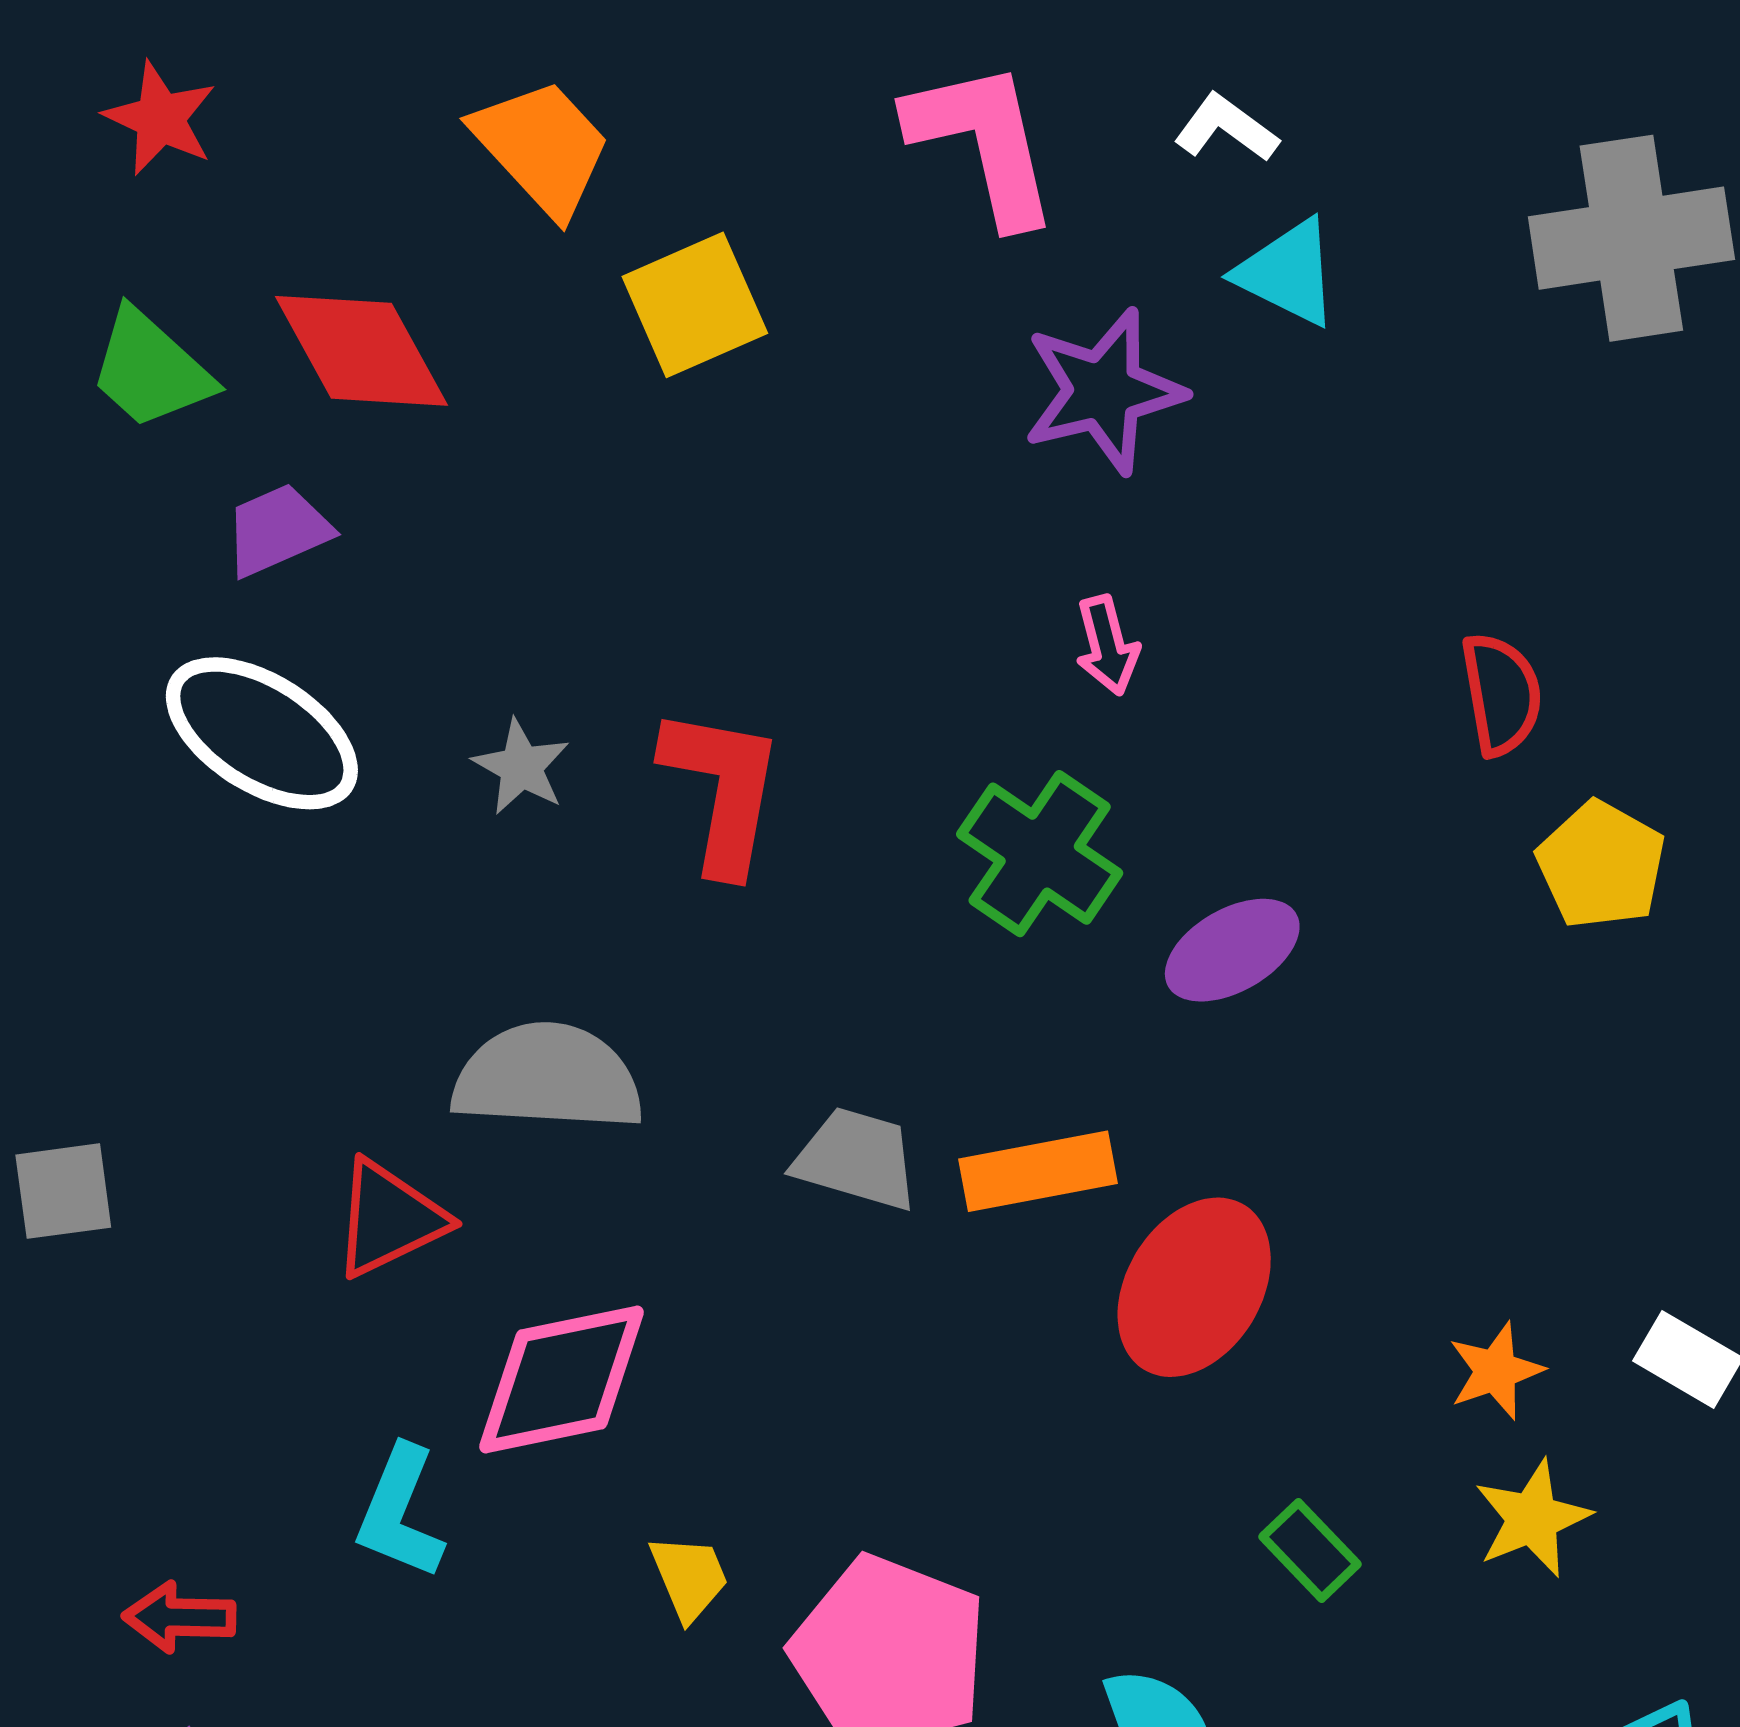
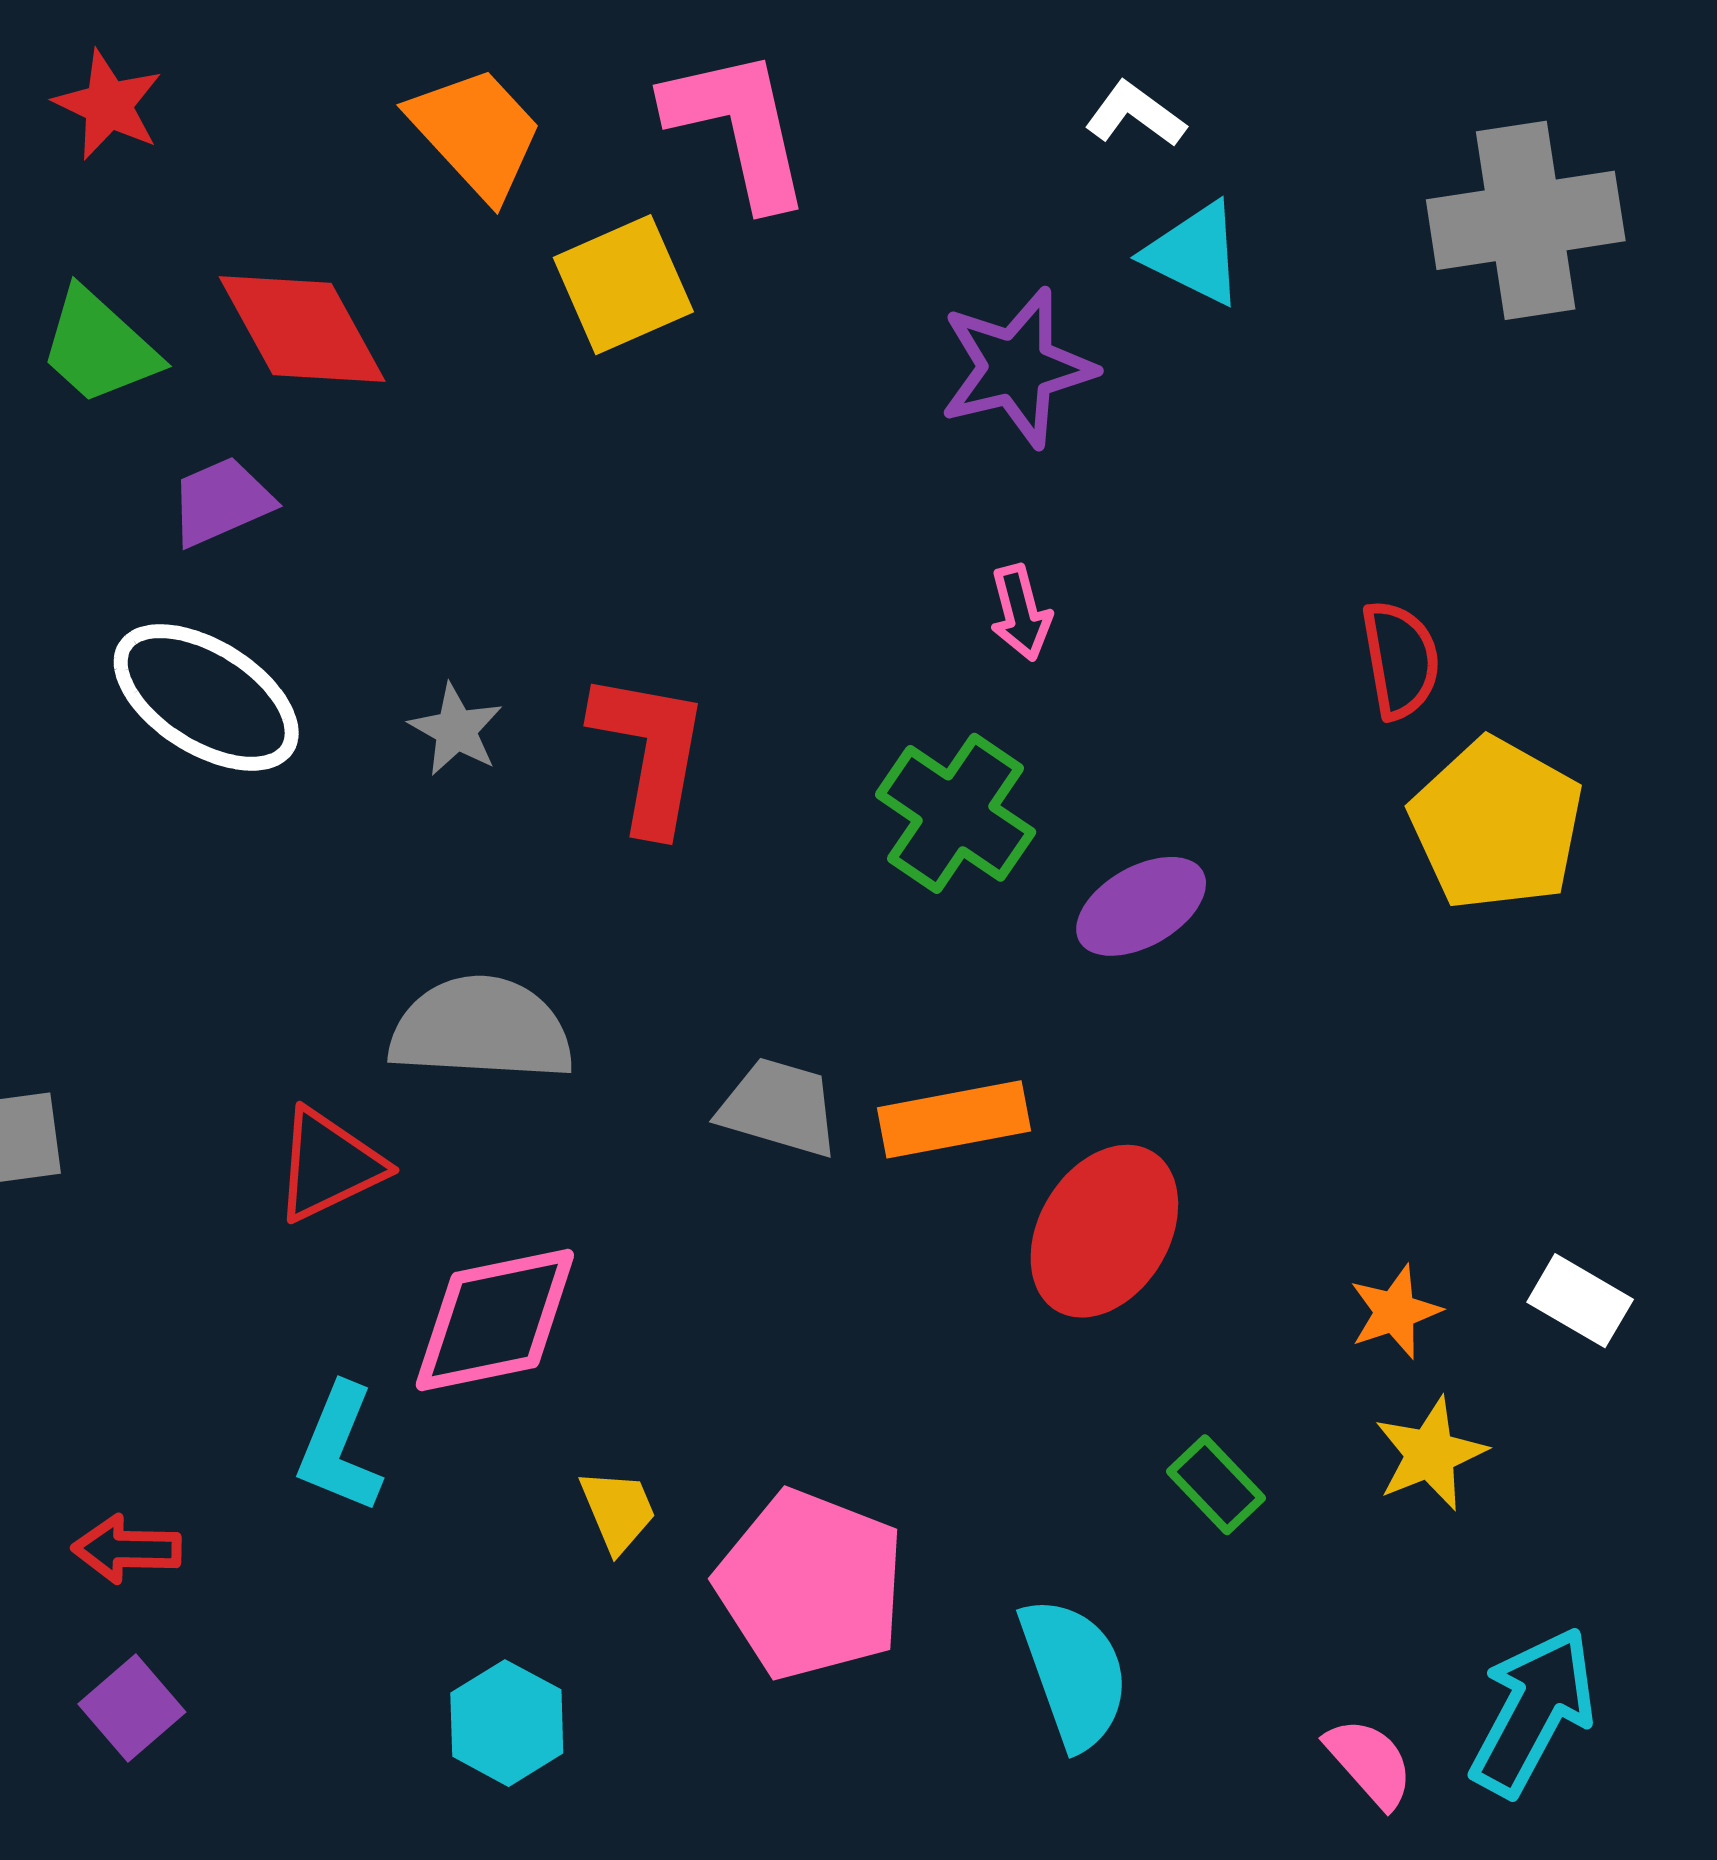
pink L-shape: (983, 142) -> (738, 127), moved
yellow pentagon: (1601, 865) -> (1497, 824), size x1.4

